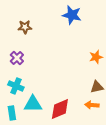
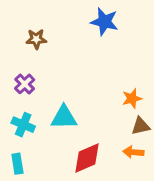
orange star: (96, 57) -> (132, 98), moved
cyan triangle: (33, 104) -> (64, 117), moved

